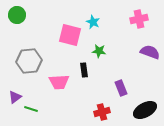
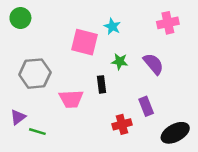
purple semicircle: (150, 52) -> (153, 64), moved, turned 30
red cross: (102, 112) -> (122, 124), moved

